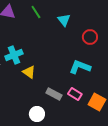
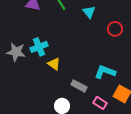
cyan L-shape: (80, 67) -> (105, 72), moved
pink rectangle: (75, 94) -> (100, 103), moved

